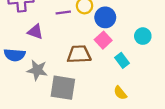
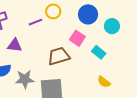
blue circle: (105, 17) -> (88, 14), moved

